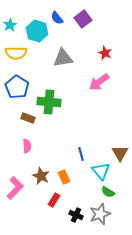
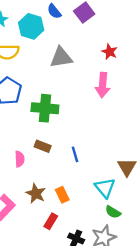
pink arrow: (99, 82) -> (103, 85), turned -50
brown rectangle: (28, 118) -> (43, 146), moved
blue line: (81, 154) -> (75, 154), moved

